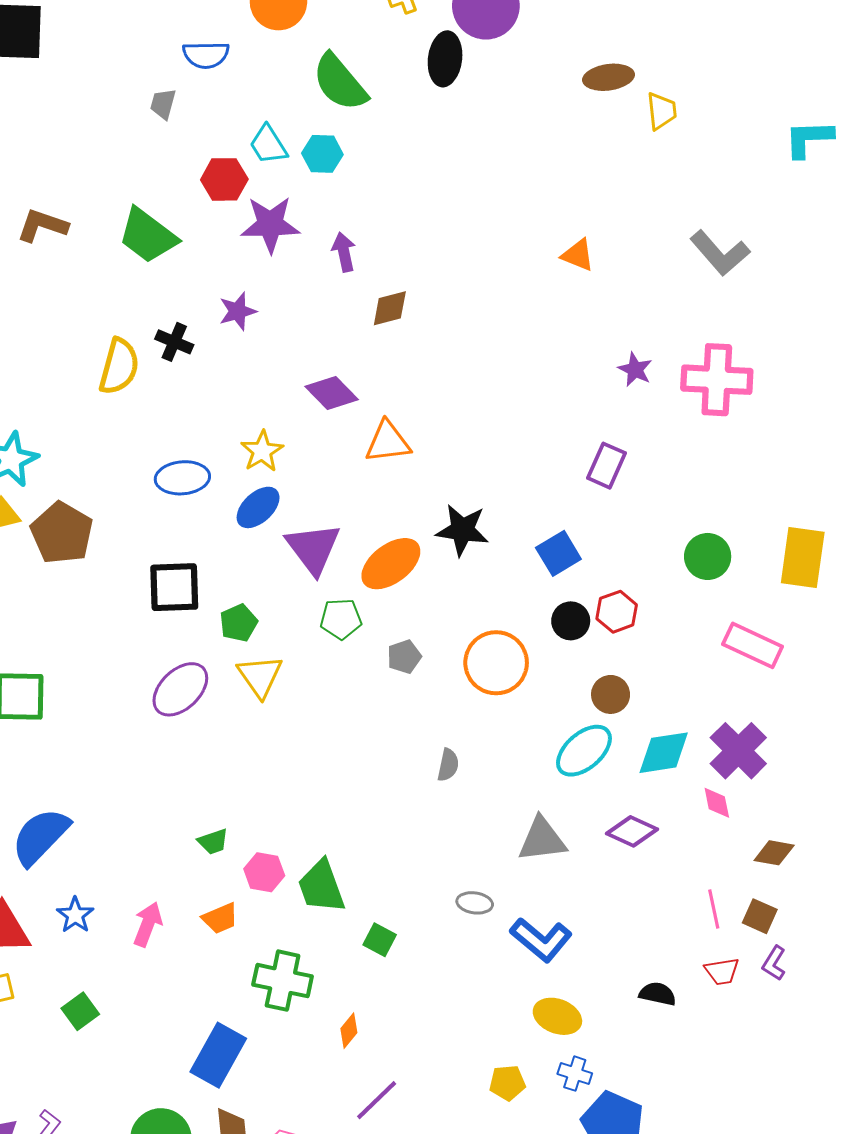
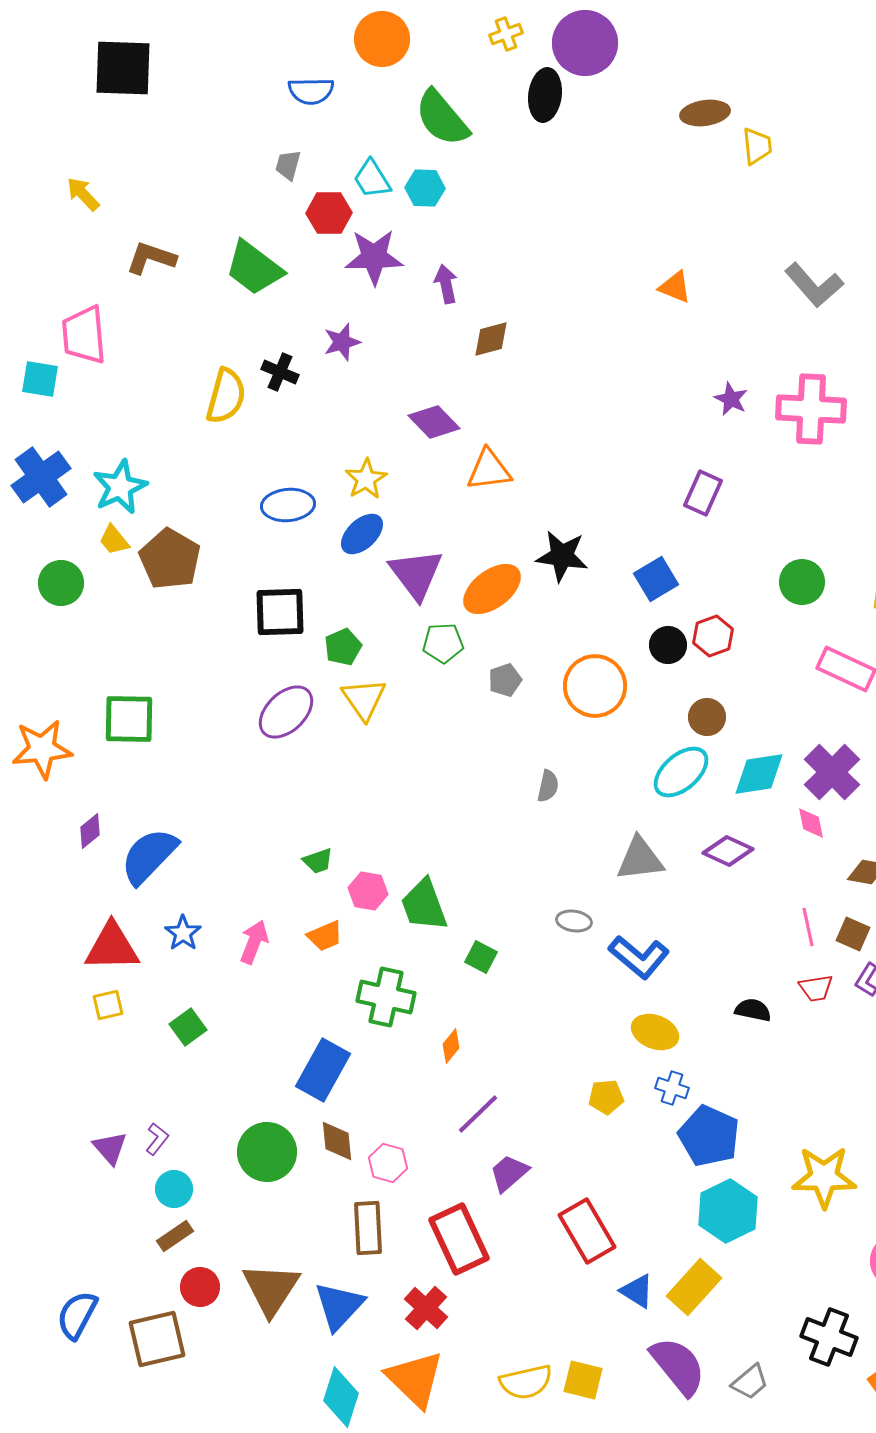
gray trapezoid: (163, 104) -> (288, 165), moved

